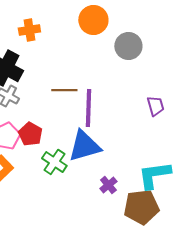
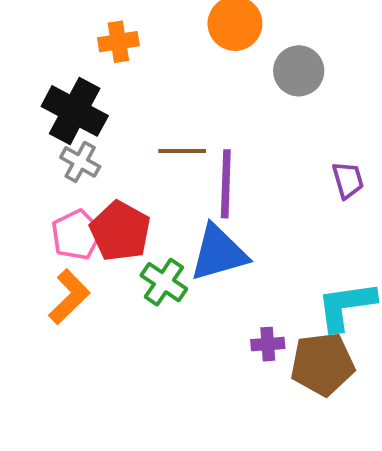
red pentagon: (30, 134) -> (120, 231), size x1.4
purple cross: (108, 185) -> (268, 344), moved, turned 36

